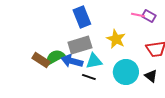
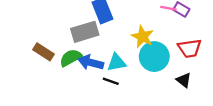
gray rectangle: (80, 45) -> (85, 32), moved
brown rectangle: (41, 60) -> (44, 52), moved
cyan circle: (126, 72) -> (154, 57), moved

